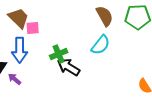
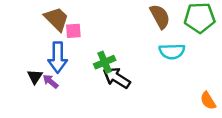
cyan semicircle: (101, 45) -> (172, 51), moved, turned 50
purple arrow: (15, 79) -> (51, 81), moved

